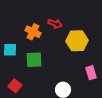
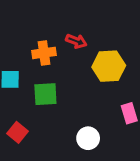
orange cross: (33, 32) -> (44, 53), turned -35

